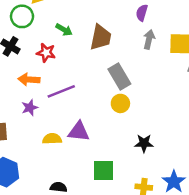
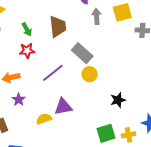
green arrow: (64, 30) -> (27, 29), turned 48
red star: (46, 53) -> (27, 51), moved
purple line: (61, 91) -> (53, 73), moved
green square: (104, 170) -> (106, 133), moved

